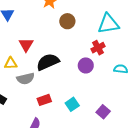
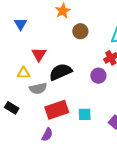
red rectangle: (44, 100) -> (57, 110), size x1.6
cyan square: (72, 104) -> (85, 114), turned 32

